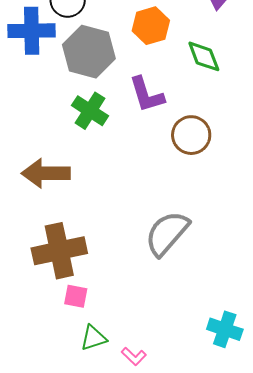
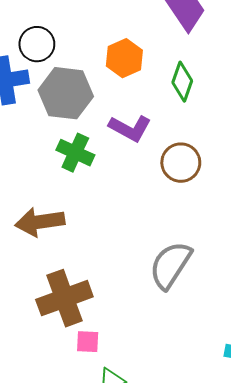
green diamond: (204, 56) -> (182, 82), turned 48
purple L-shape: (147, 95) -> (130, 128), turned -36

